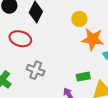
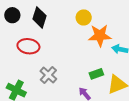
gray cross: (36, 70) -> (48, 75), turned 30

